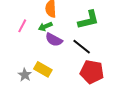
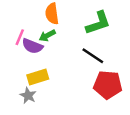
purple semicircle: (54, 40) -> (32, 46), moved
yellow rectangle: (43, 69) -> (38, 77), moved, turned -42

